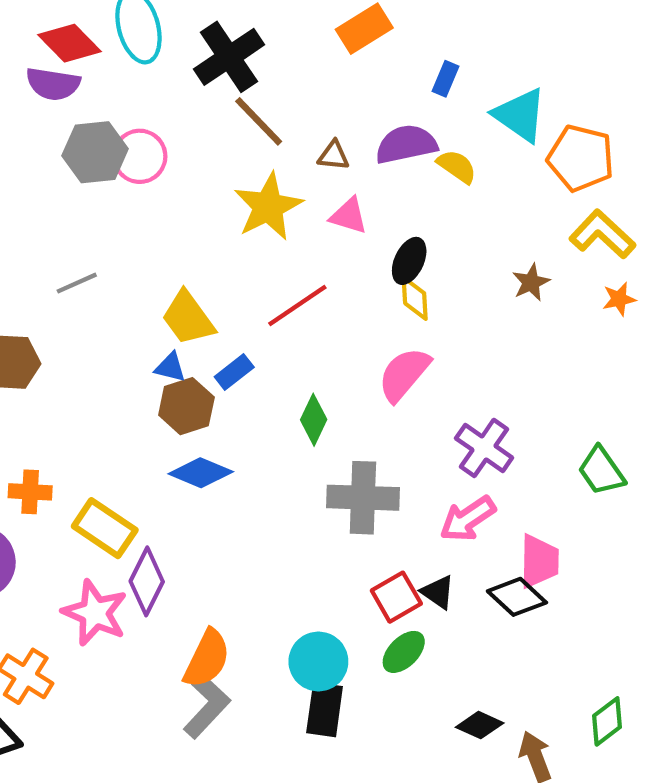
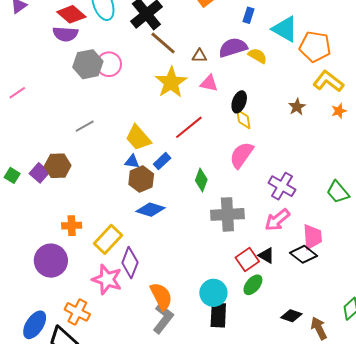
yellow rectangle: (105, 528) -> (108, 239), turned -76
orange semicircle: (207, 659) -> (161, 296), turned -48

